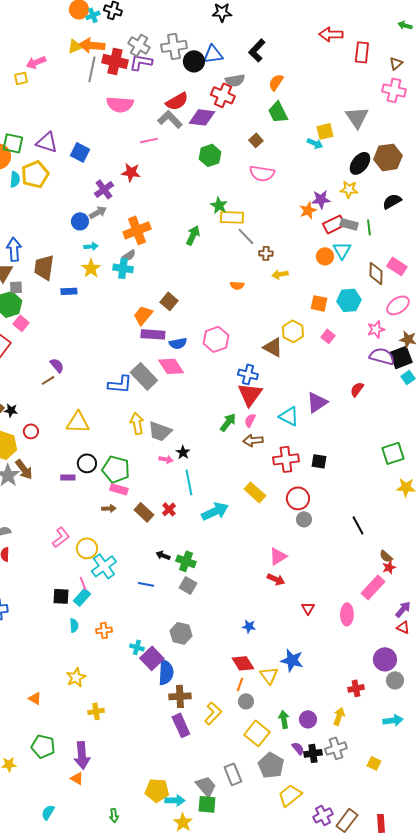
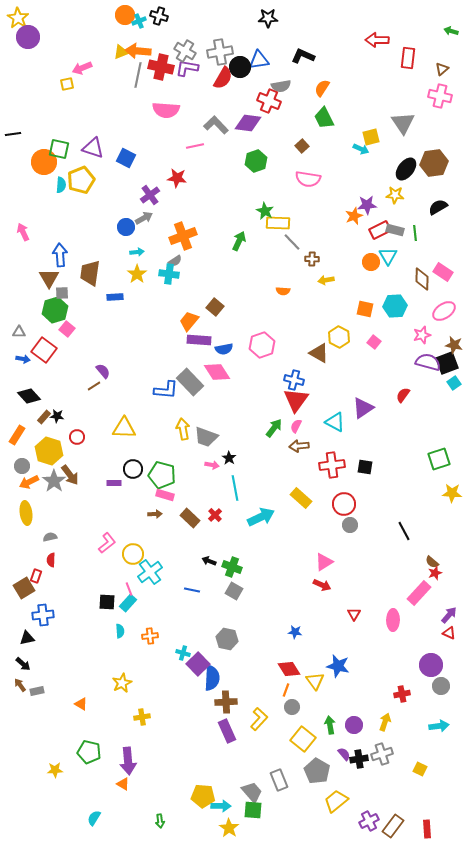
black L-shape: (257, 50) -> (303, 56), turned 70
red semicircle: (177, 101) -> (223, 78), moved, turned -30

